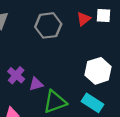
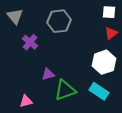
red triangle: (84, 19) -> (111, 33), moved
purple cross: (16, 75) -> (30, 42), moved

